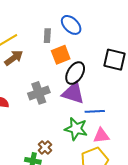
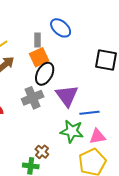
orange square: (61, 55) -> (39, 57), moved
black ellipse: (75, 73) -> (45, 74), moved
purple triangle: (73, 93) -> (67, 96), turned 40

